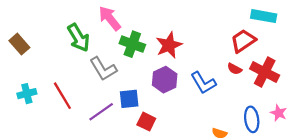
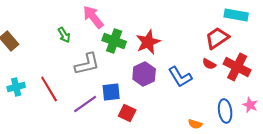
green arrow: (79, 38) -> (64, 35), size x0.6
gray L-shape: (103, 69) -> (87, 64), turned -72

